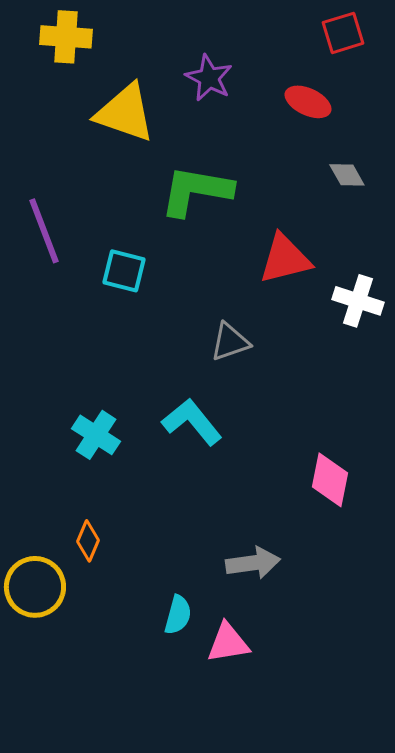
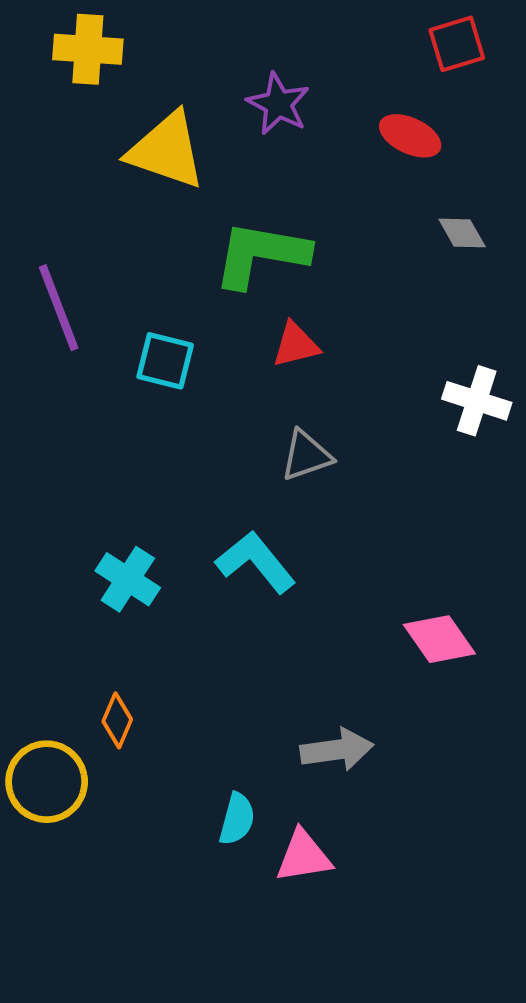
red triangle: (285, 259) -> (296, 345), moved, size x0.7
pink diamond: (330, 480) -> (439, 639), turned -46

